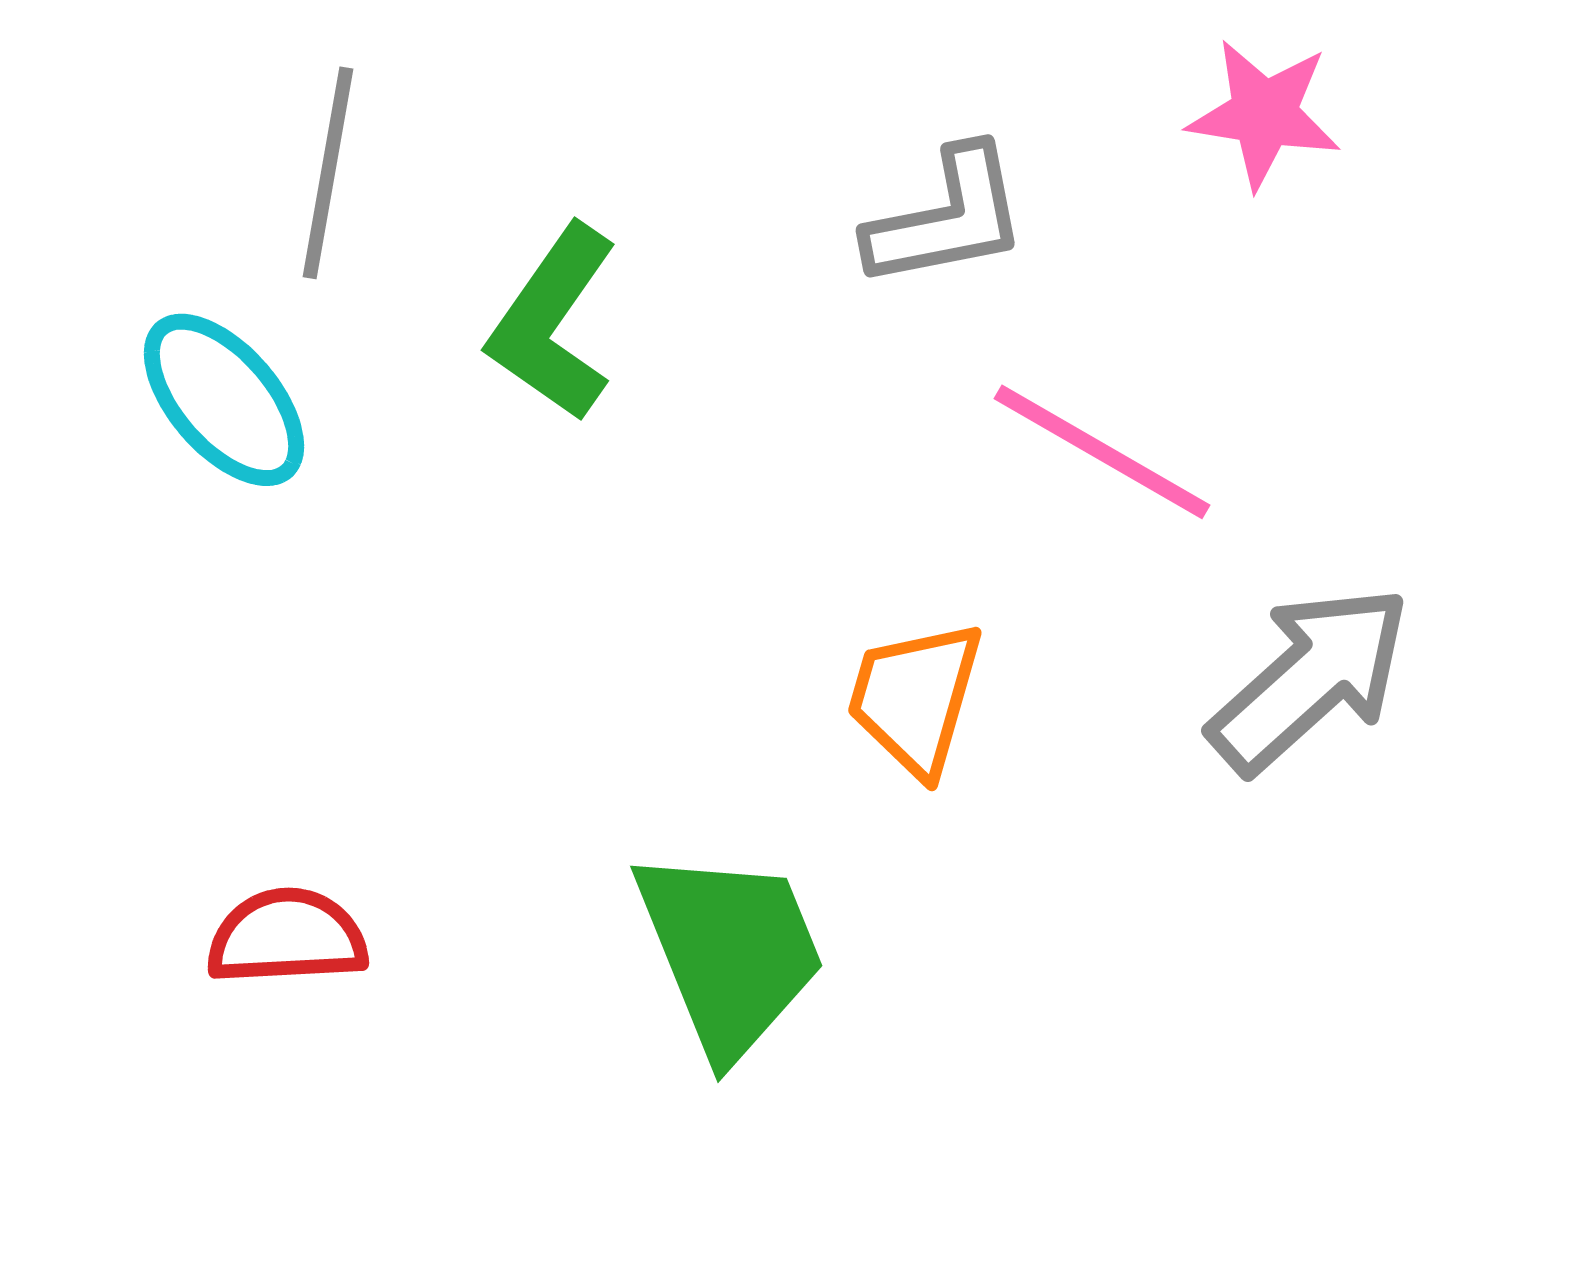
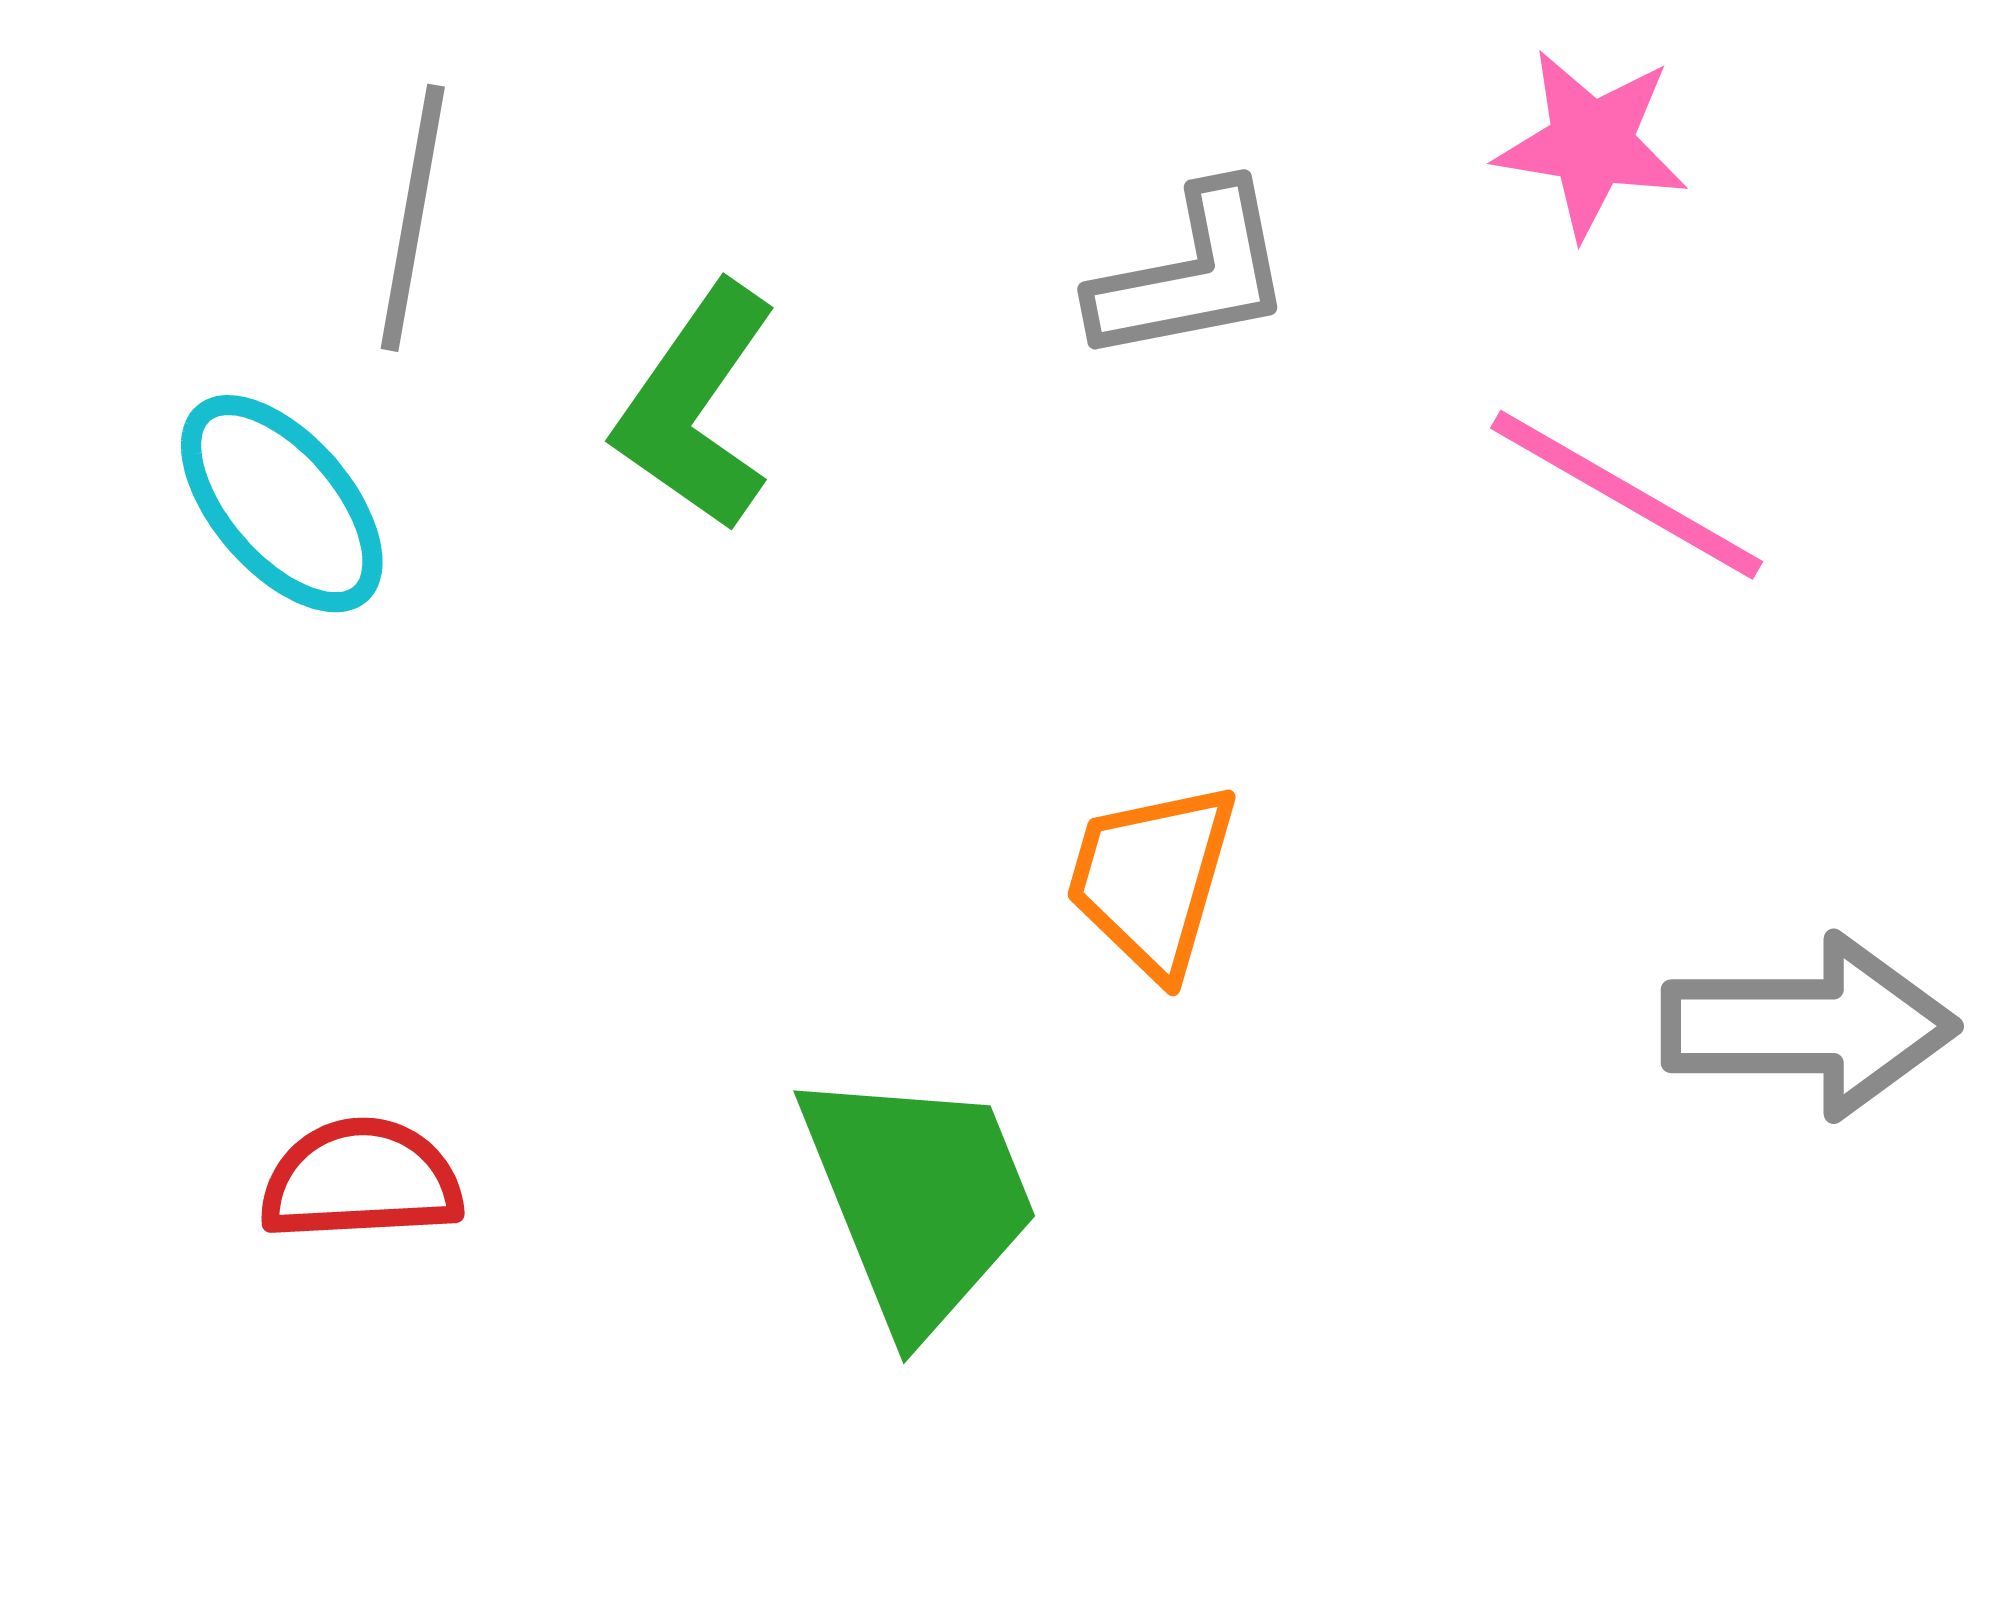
pink line: (1102, 452) -> (1627, 495), moved
gray arrow: (1310, 679) -> (1809, 1026), moved, turned 42

